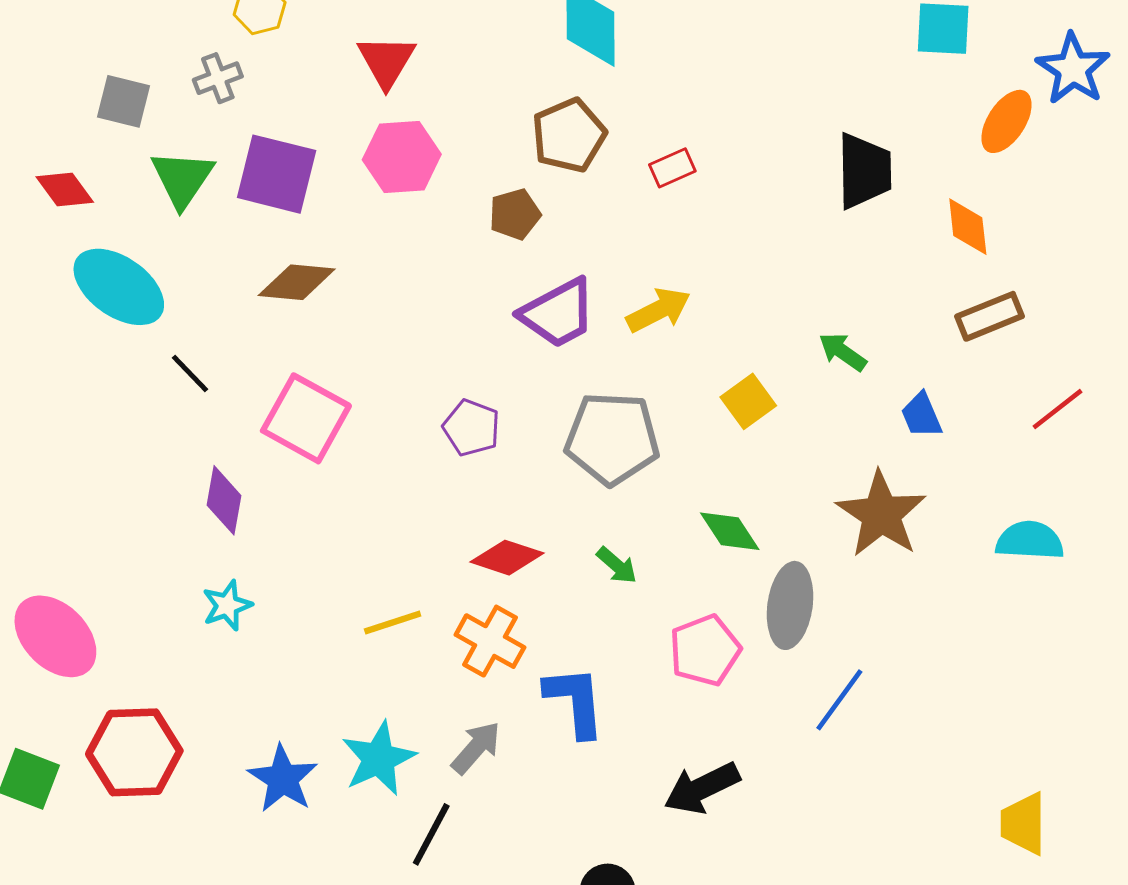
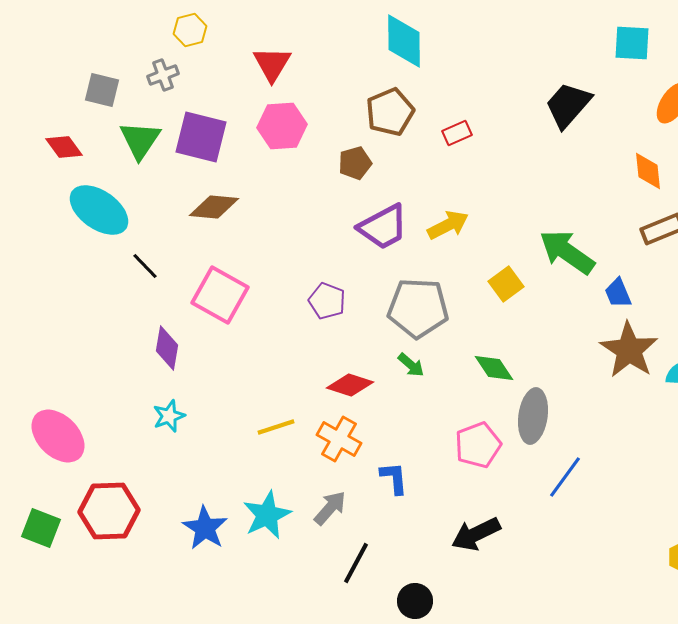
black trapezoid: (864, 171) -> (568, 105), moved, turned -138
green arrow: (843, 352) -> (567, 252), size x1.8
brown star: (881, 514) -> (629, 350), moved
green arrow: (617, 565) -> (411, 365), moved
blue L-shape: (575, 701) -> (394, 478), size x0.7
black line: (431, 834) -> (356, 563), moved

